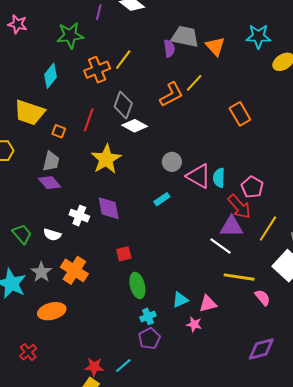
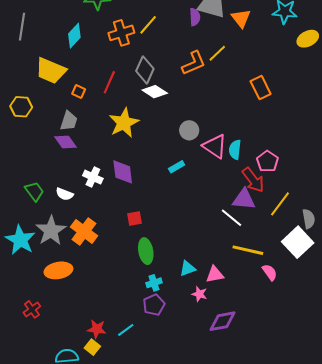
gray star: (41, 272) -> (51, 231), size x1.4
purple diamond: (261, 349) -> (223, 321), moved

